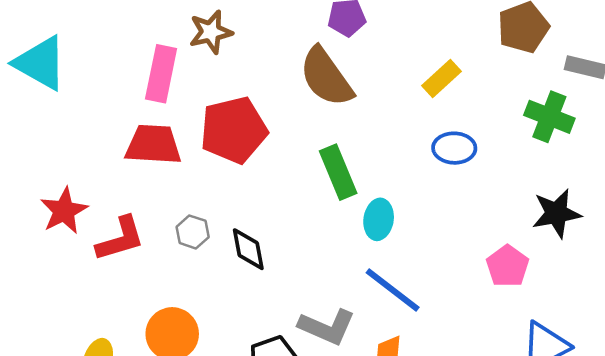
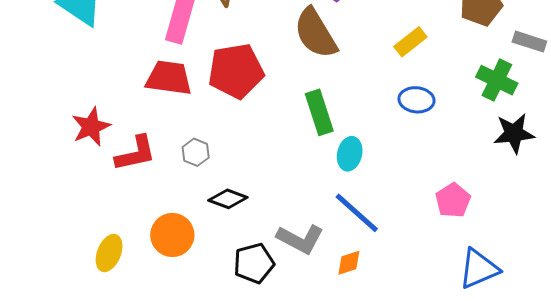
black star: (556, 213) -> (514, 133), moved
black diamond: (248, 249) -> (228, 199), moved, turned -63

